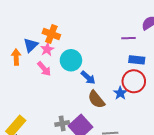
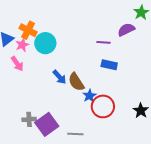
cyan circle: (71, 60) -> (45, 43), moved
red circle: (134, 81) -> (103, 106), moved
brown semicircle: (96, 99) -> (76, 82), moved

